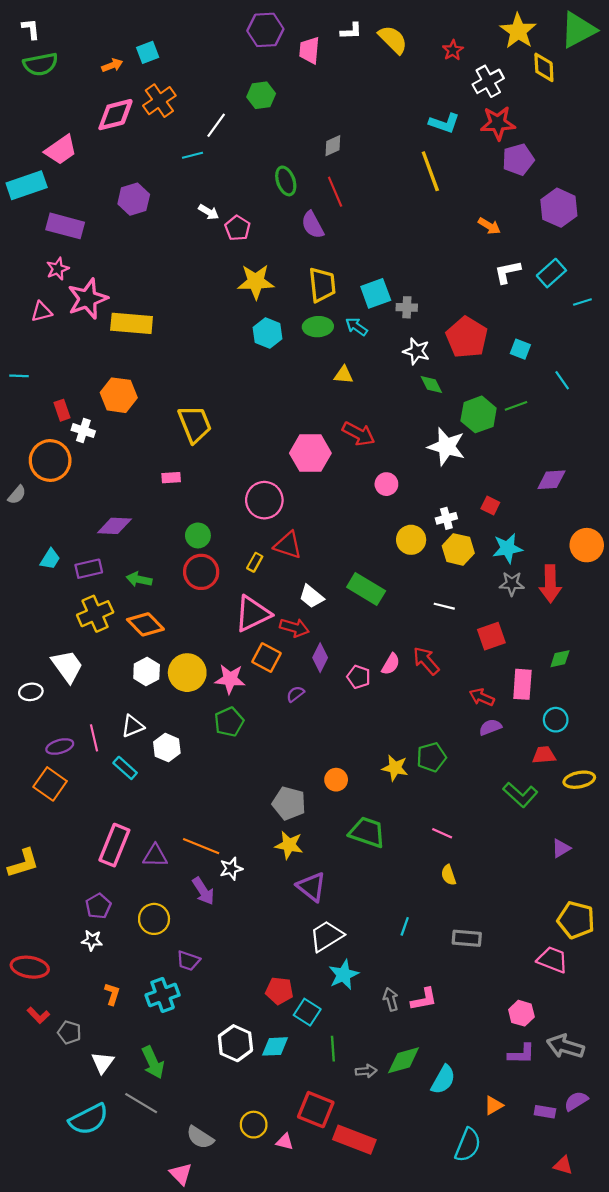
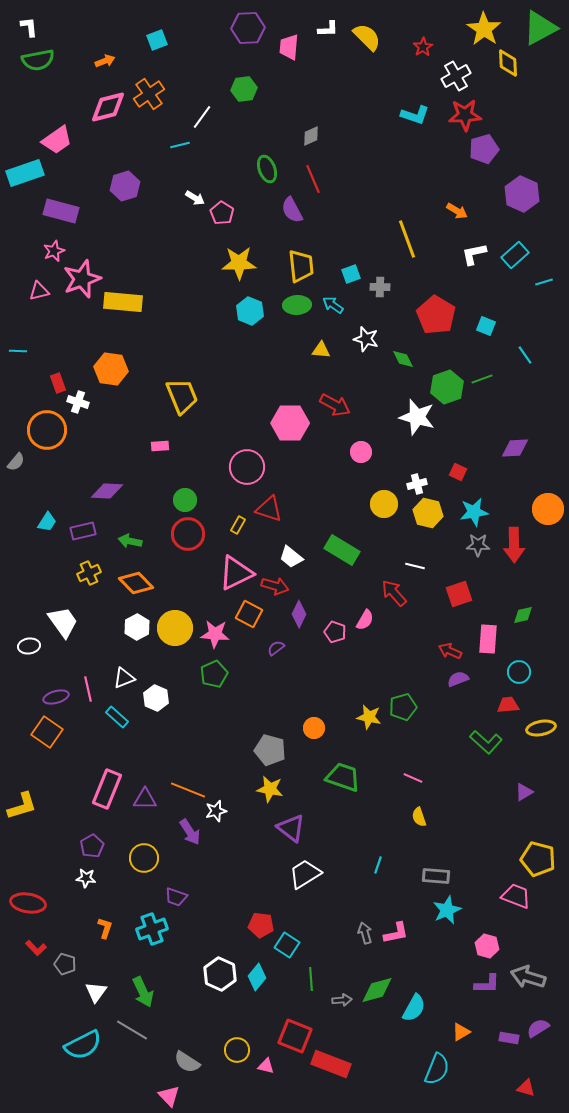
cyan square: (148, 52) -> (157, 40), moved
yellow line: (430, 171) -> (407, 239), moved
cyan square: (376, 293) -> (351, 274), size x0.7
white star: (416, 351) -> (366, 339), moved
yellow cross: (95, 614) -> (89, 573), size x0.7
red arrow: (426, 661) -> (394, 593), moved
cyan star: (344, 975) -> (447, 910), moved
cyan diamond: (275, 1046) -> (257, 977), turned -48

